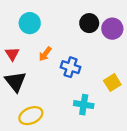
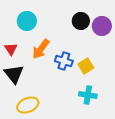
orange arrow: (45, 54) -> (41, 49), size x1.5
yellow square: (112, 83) -> (86, 66), moved
cyan cross: (84, 105) -> (88, 95), moved

